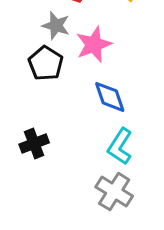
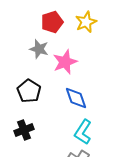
black pentagon: (46, 63) -> (29, 91), moved

